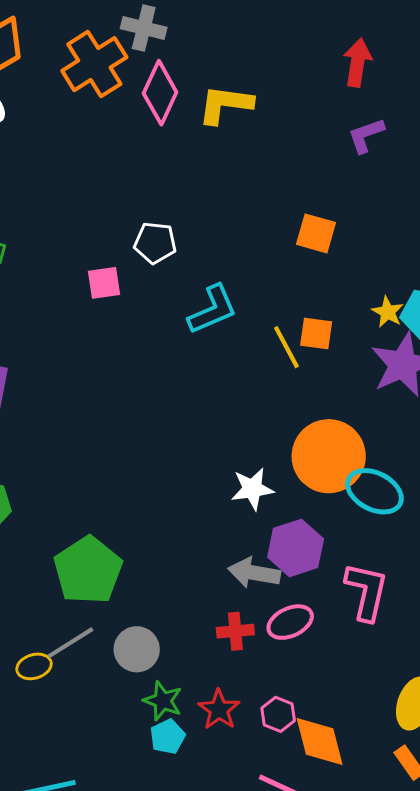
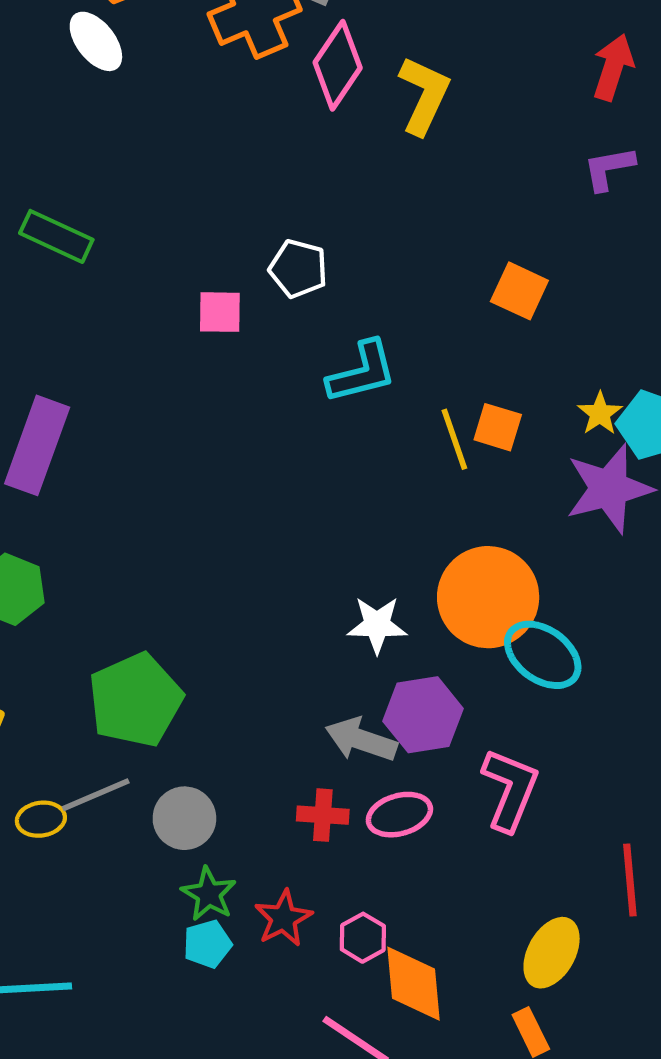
yellow L-shape: (225, 104) -> (424, 95), turned 98

